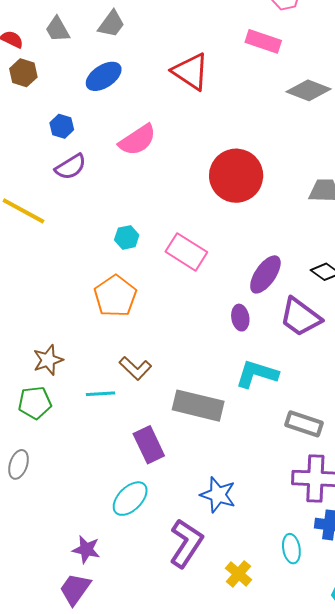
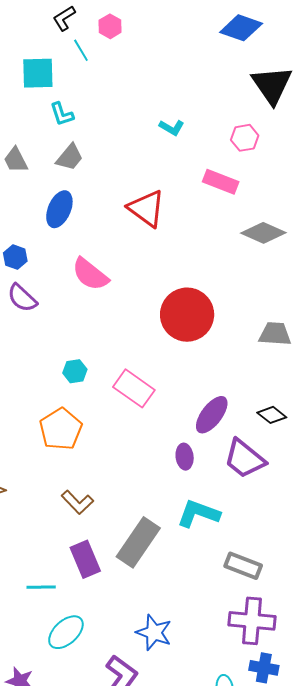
blue ellipse: (104, 76) -> (59, 209), turned -36
pink semicircle: (137, 140) -> (90, 274), turned 69
purple semicircle: (71, 167) -> (22, 298), turned 72
cyan line: (100, 394) -> (41, 587), moved
gray rectangle: (198, 406) -> (138, 542), turned -72
purple rectangle: (149, 445) -> (85, 559), moved

